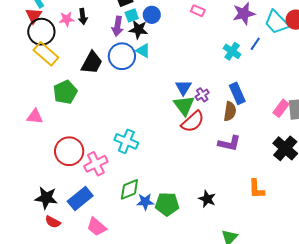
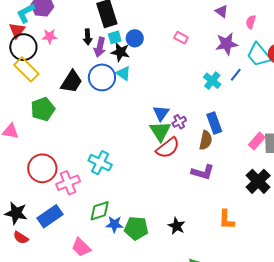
black arrow: (83, 16) -> (88, 37), moved
pink trapezoid: (97, 227) -> (81, 247), moved

